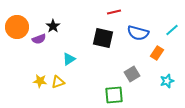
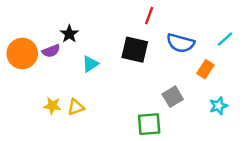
red line: (114, 12) -> (149, 16), turned -56
orange circle: (17, 27) -> (22, 53), moved
cyan triangle: (69, 59) -> (90, 64), moved

